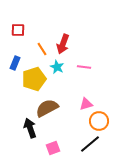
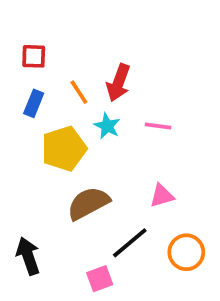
blue rectangle: (15, 63) -> (34, 103), moved
orange circle: (99, 121) -> (186, 252), moved
black arrow: (30, 128) -> (28, 256), moved
black line: (90, 144) -> (130, 243), moved

